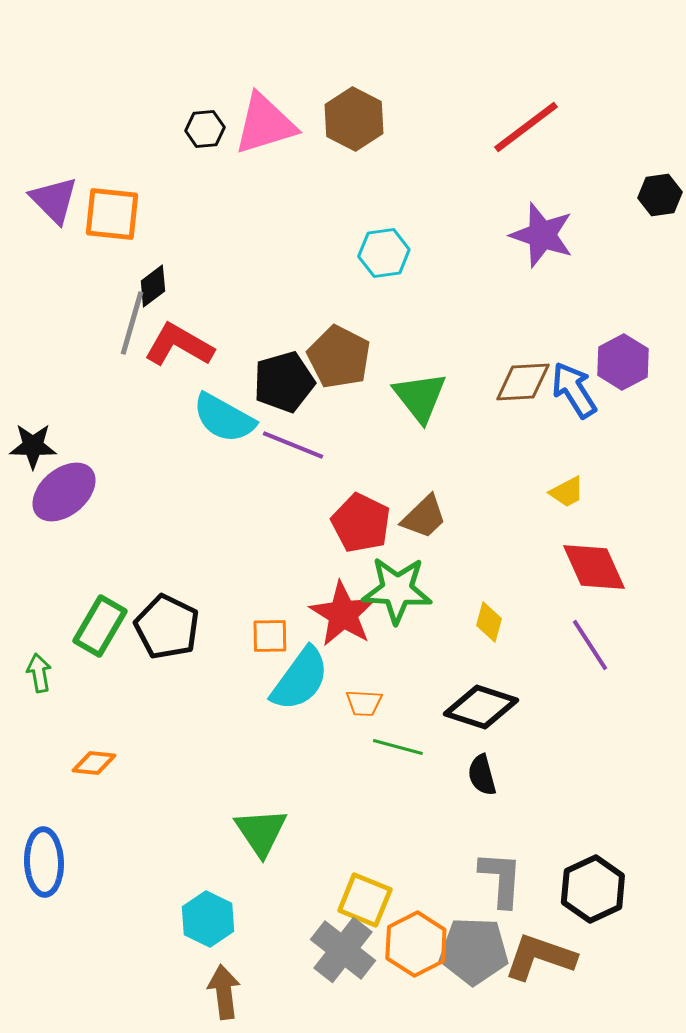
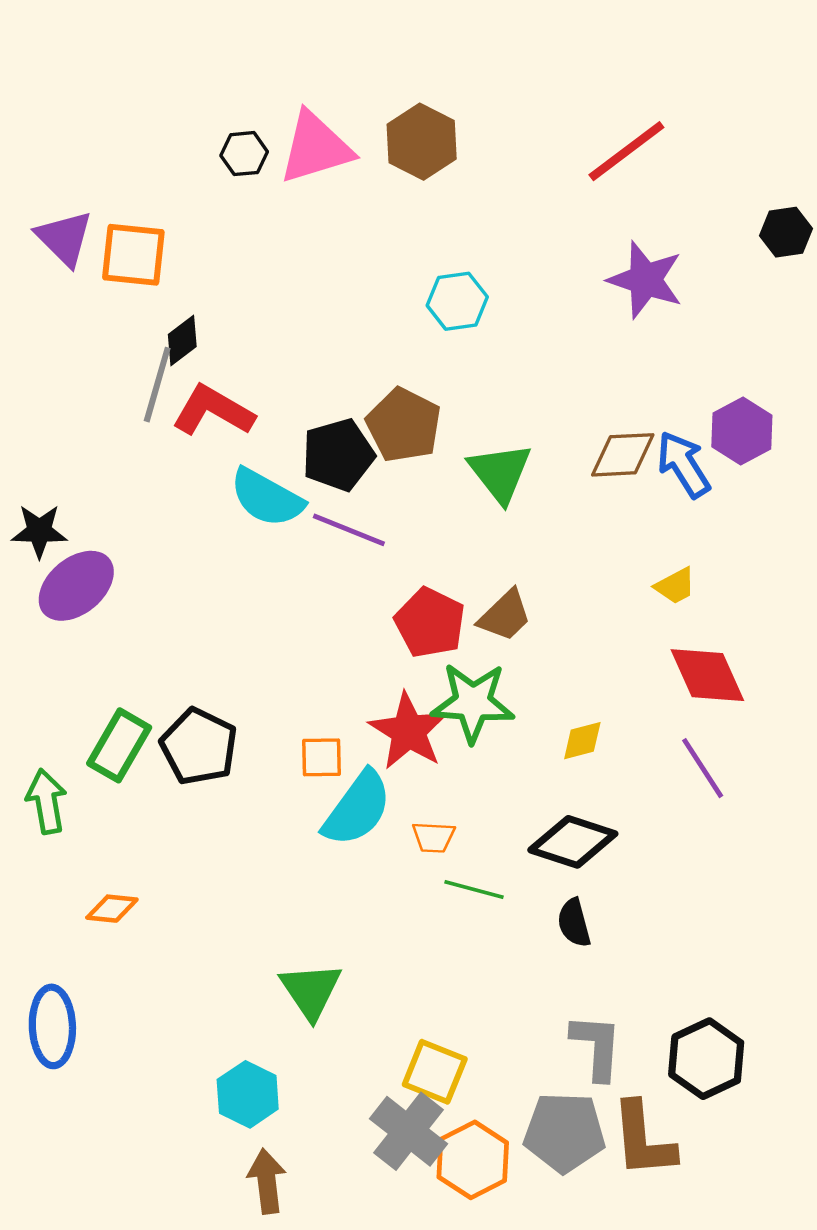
yellow diamond: (489, 622) -> (582, 741), turned 60
green arrow: (39, 673) -> (46, 801), size x1.4
orange hexagon: (416, 944) -> (473, 1160), moved
brown L-shape: (540, 957) -> (643, 1140), turned -114

